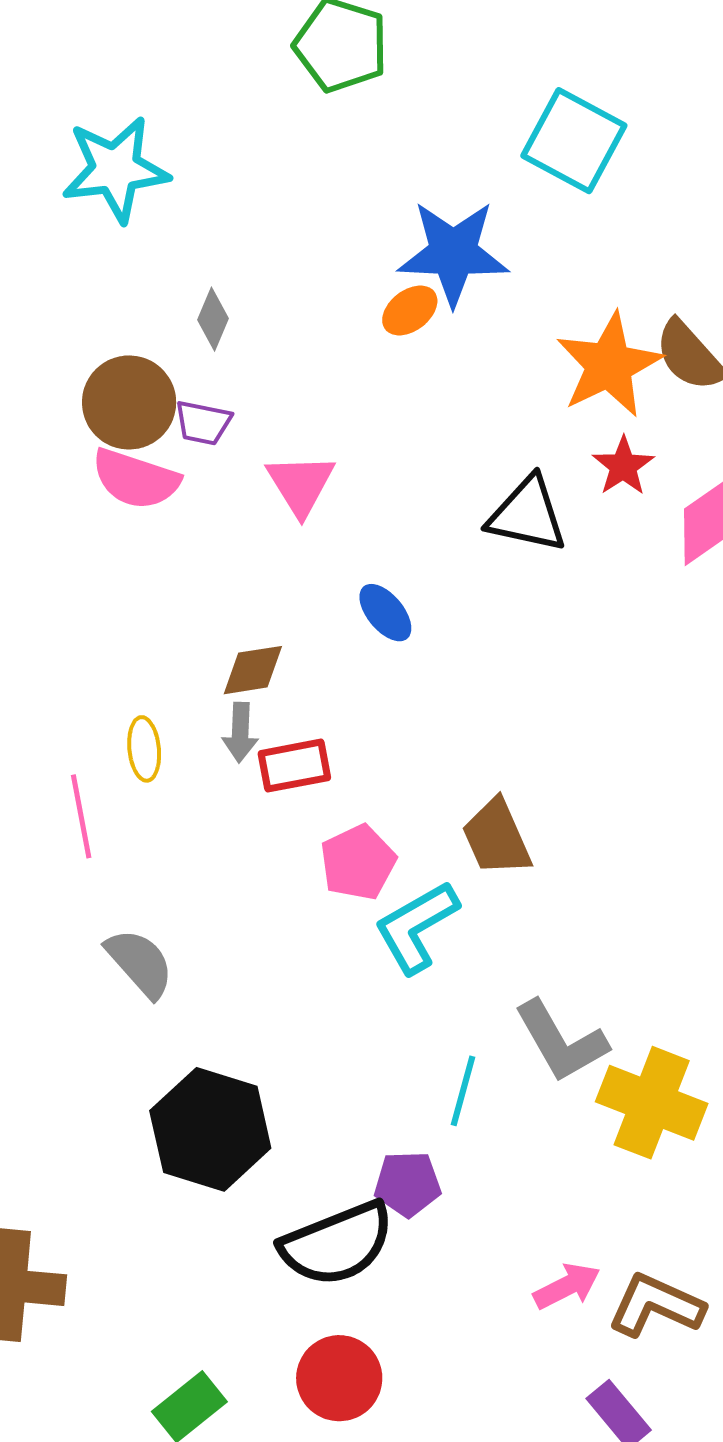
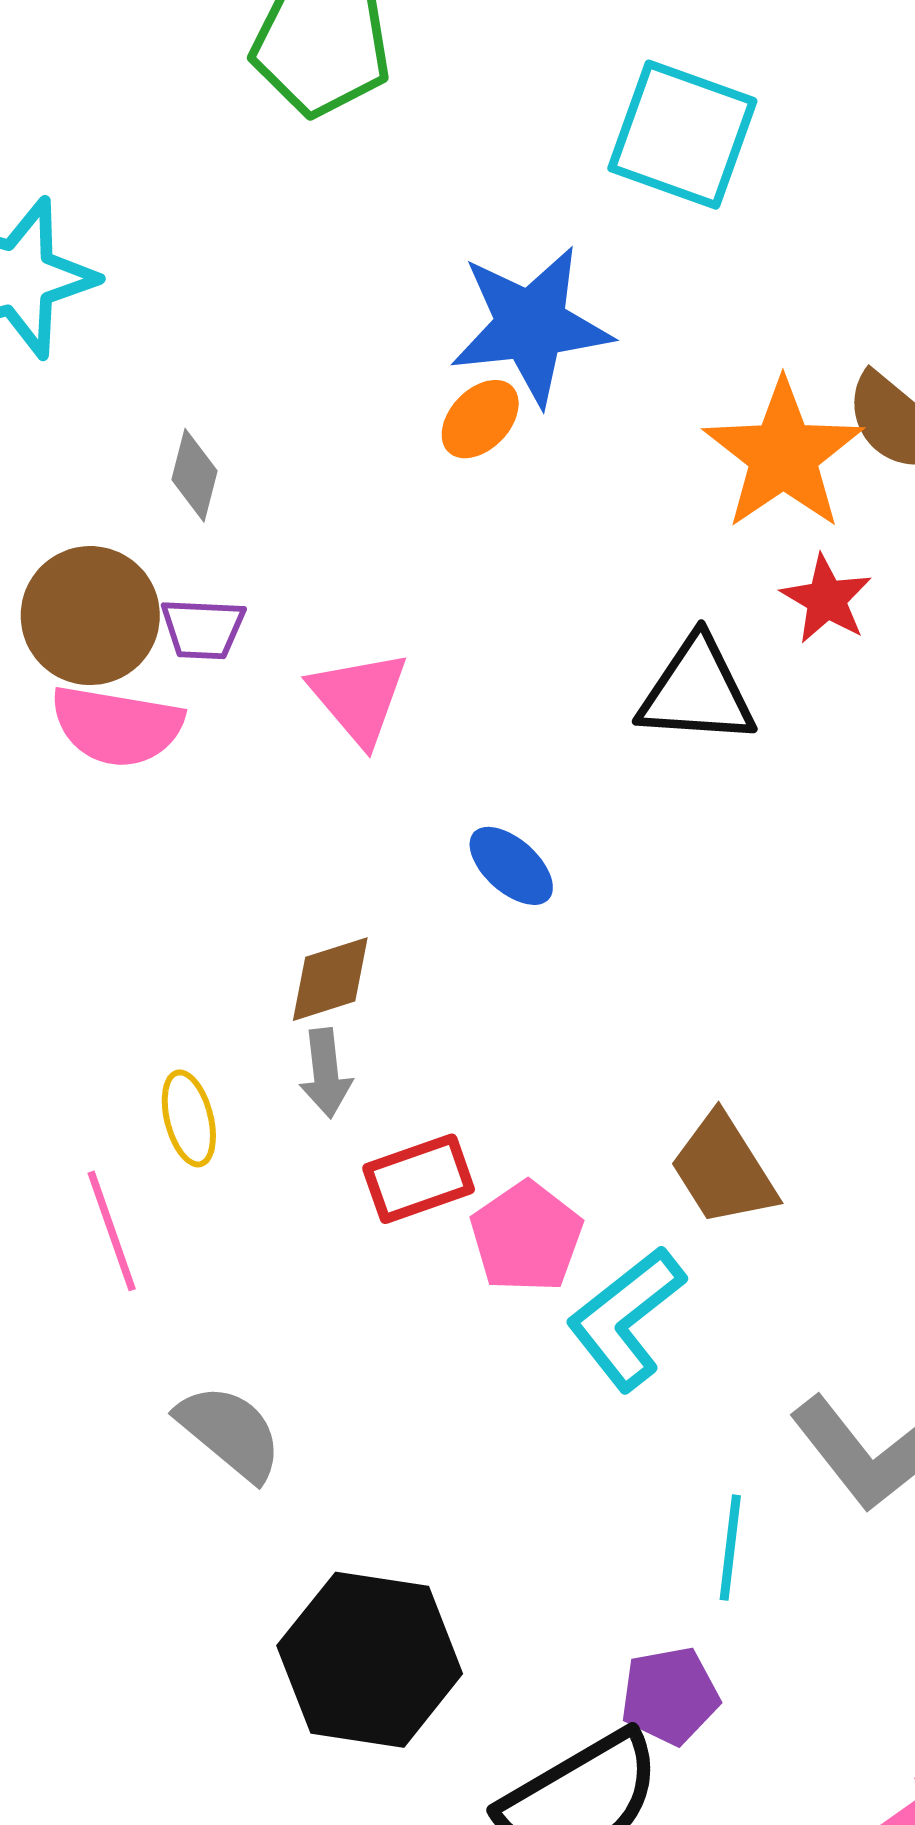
red rectangle: (294, 766) -> (419, 1179), moved

